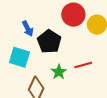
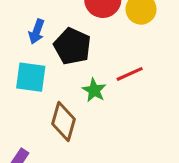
blue arrow: (28, 29) -> (37, 32), turned 56

